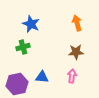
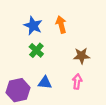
orange arrow: (77, 23) -> (61, 25), moved
green cross: (23, 47) -> (36, 50), moved, turned -32

